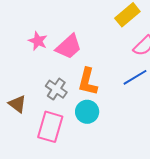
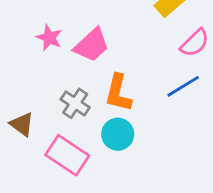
pink rectangle: (50, 127) -> (67, 155), turned -72

